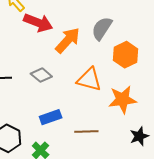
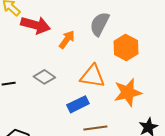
orange arrow: (68, 40) -> (67, 40), size x0.7
blue rectangle: (51, 117) -> (78, 104), moved

